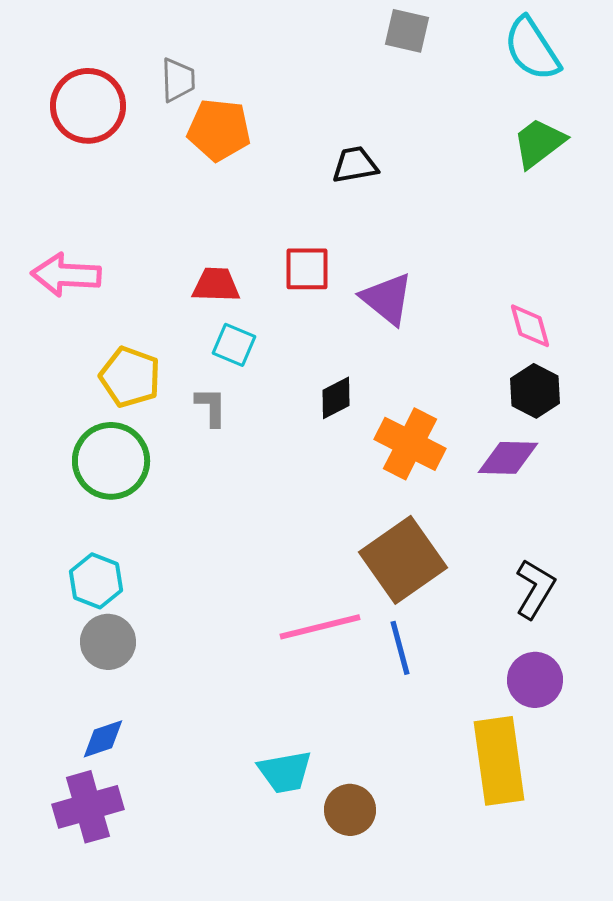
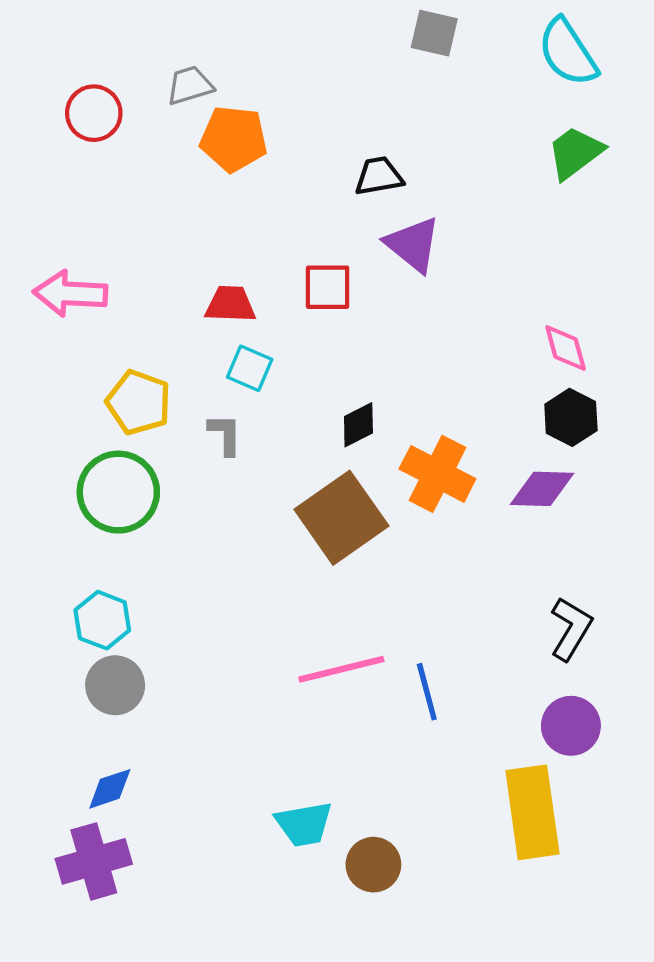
gray trapezoid: (178, 80) -> (190, 85), turned -105
red circle: (88, 106) -> (94, 113), size x0.7
purple triangle: (387, 299) -> (413, 244), moved
brown square: (403, 560) -> (341, 518), moved

